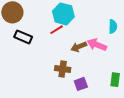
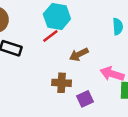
pink arrow: (97, 45) -> (112, 74), moved

